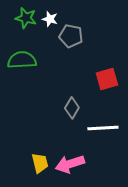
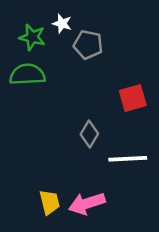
green star: (26, 18) -> (32, 37), moved

